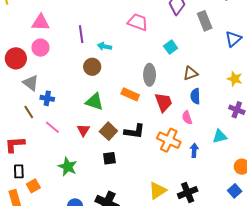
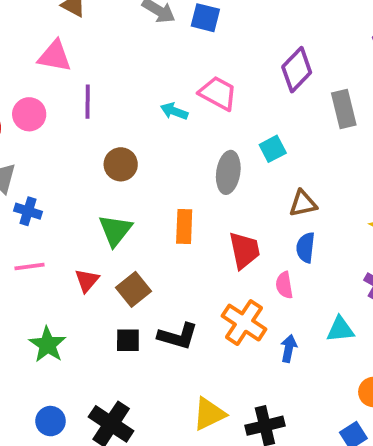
pink triangle: (41, 23) -> (55, 56), moved
purple line: (81, 34) -> (88, 102), moved
cyan arrow: (104, 46) -> (174, 111), moved
gray ellipse: (150, 75) -> (228, 172), moved
orange rectangle: (130, 94) -> (184, 227), turned 60
green triangle: (94, 102) -> (115, 230), turned 42
pink line: (52, 127) -> (29, 267), turned -56
black L-shape: (134, 131) -> (178, 336), moved

